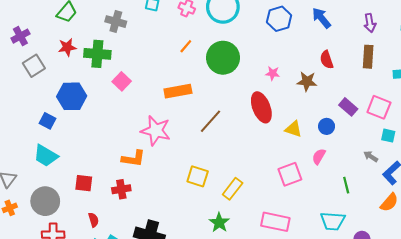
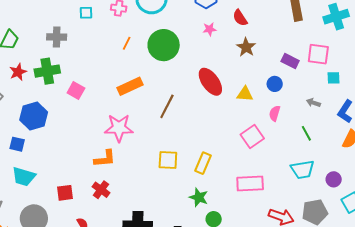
red semicircle: (327, 60) -> (240, 18), moved
pink star: (273, 73) -> (210, 29), moved
brown star: (307, 81) -> (246, 47), turned -30
gray arrow: (371, 156) -> (313, 103), moved
red cross: (121, 189) -> (101, 190), turned -30

